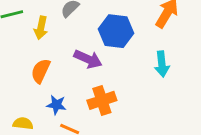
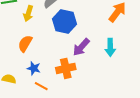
blue hexagon: (116, 31) -> (65, 21), moved
purple arrow: (88, 59) -> (81, 47), moved, turned 102

